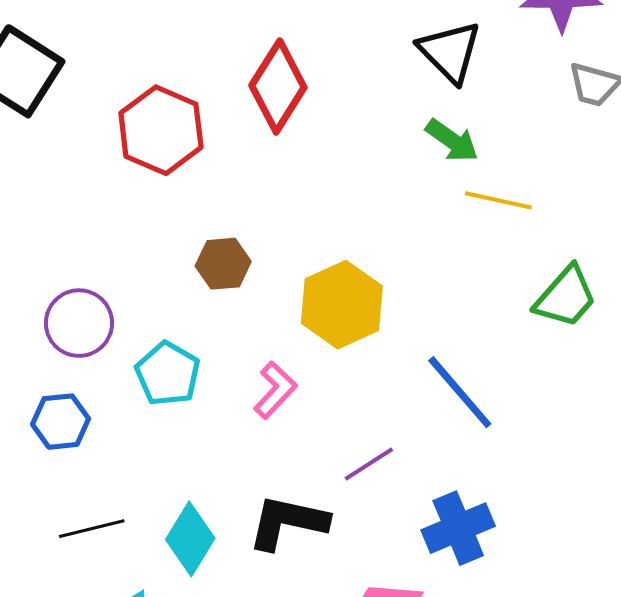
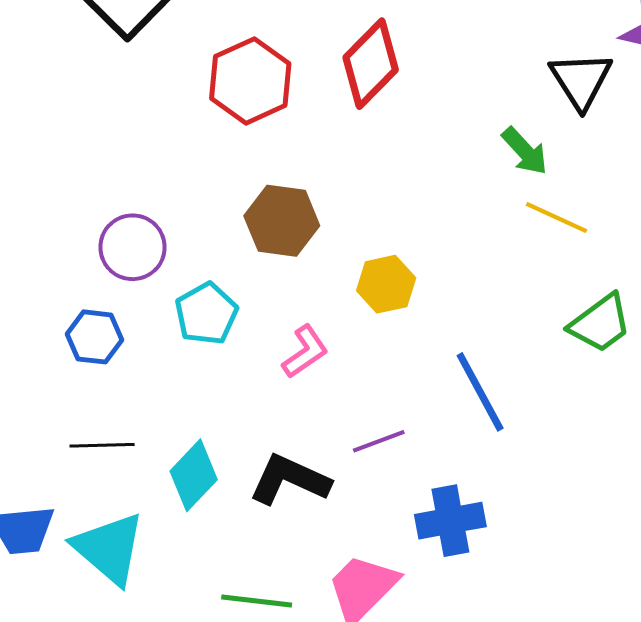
black triangle: (450, 52) -> (581, 80), moved
brown hexagon: (223, 264) -> (282, 221), size x1.4
yellow hexagon: (342, 305) -> (386, 284), size x0.7

